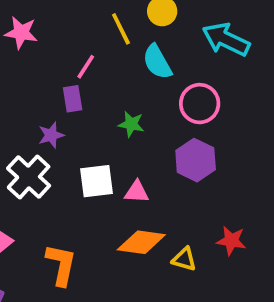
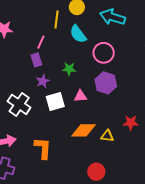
yellow line: (121, 29) -> (56, 19), turned 42
purple star: (51, 135) -> (43, 81), moved
pink triangle: (137, 192) -> (80, 96), moved

